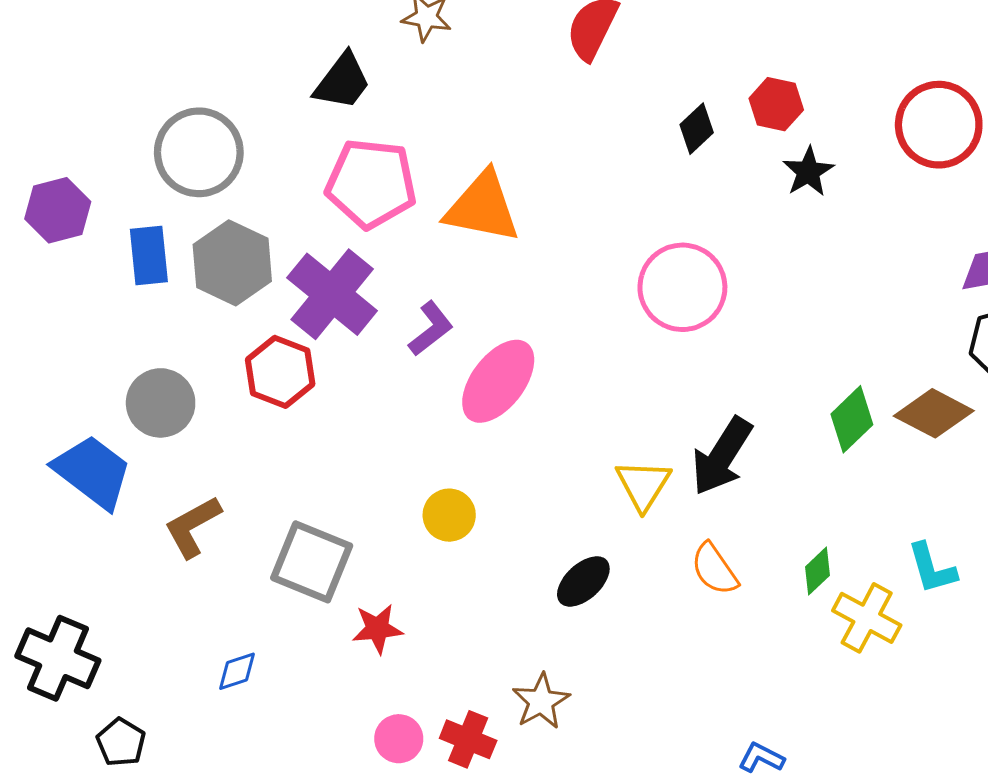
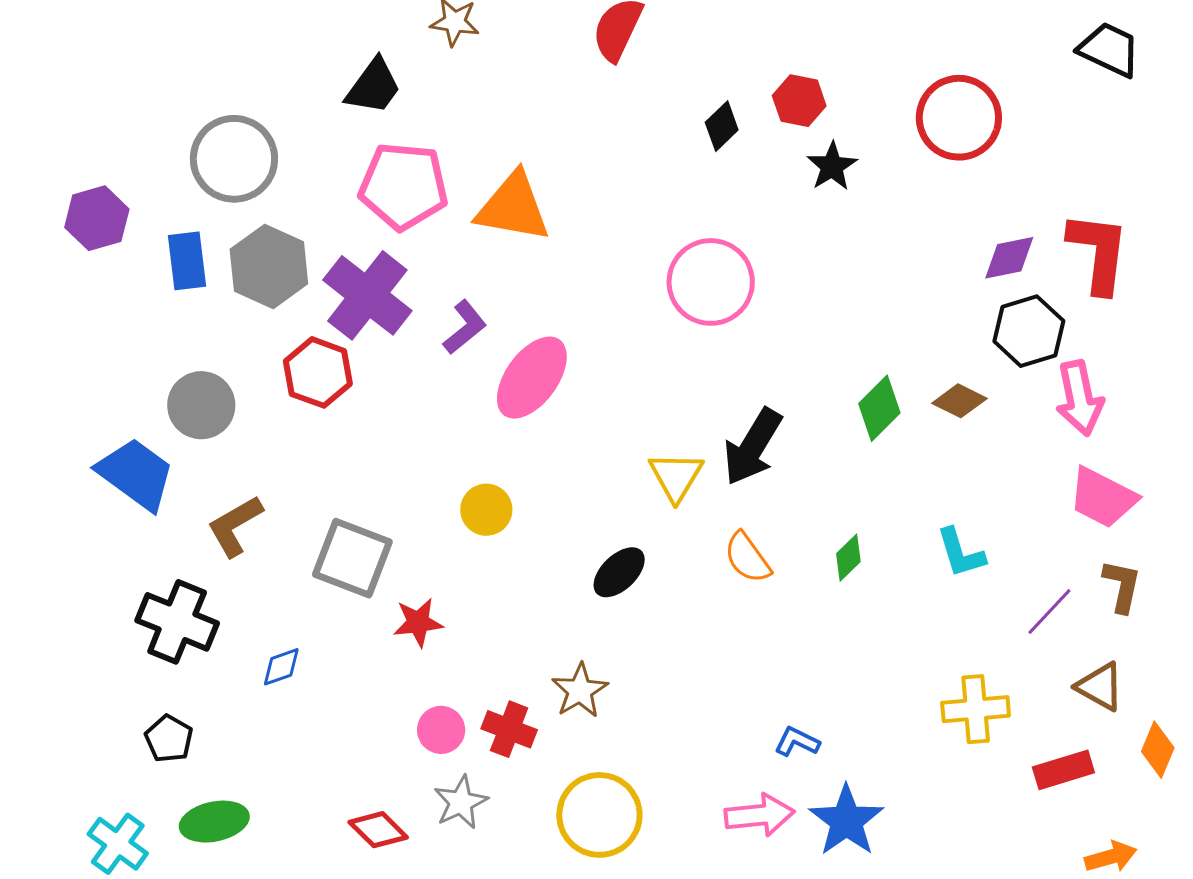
brown diamond: (934, 413) -> (959, 401), size x0.7
yellow cross: (867, 618) -> (976, 709), moved, turned -32
black cross: (58, 658) -> (177, 622), moved

